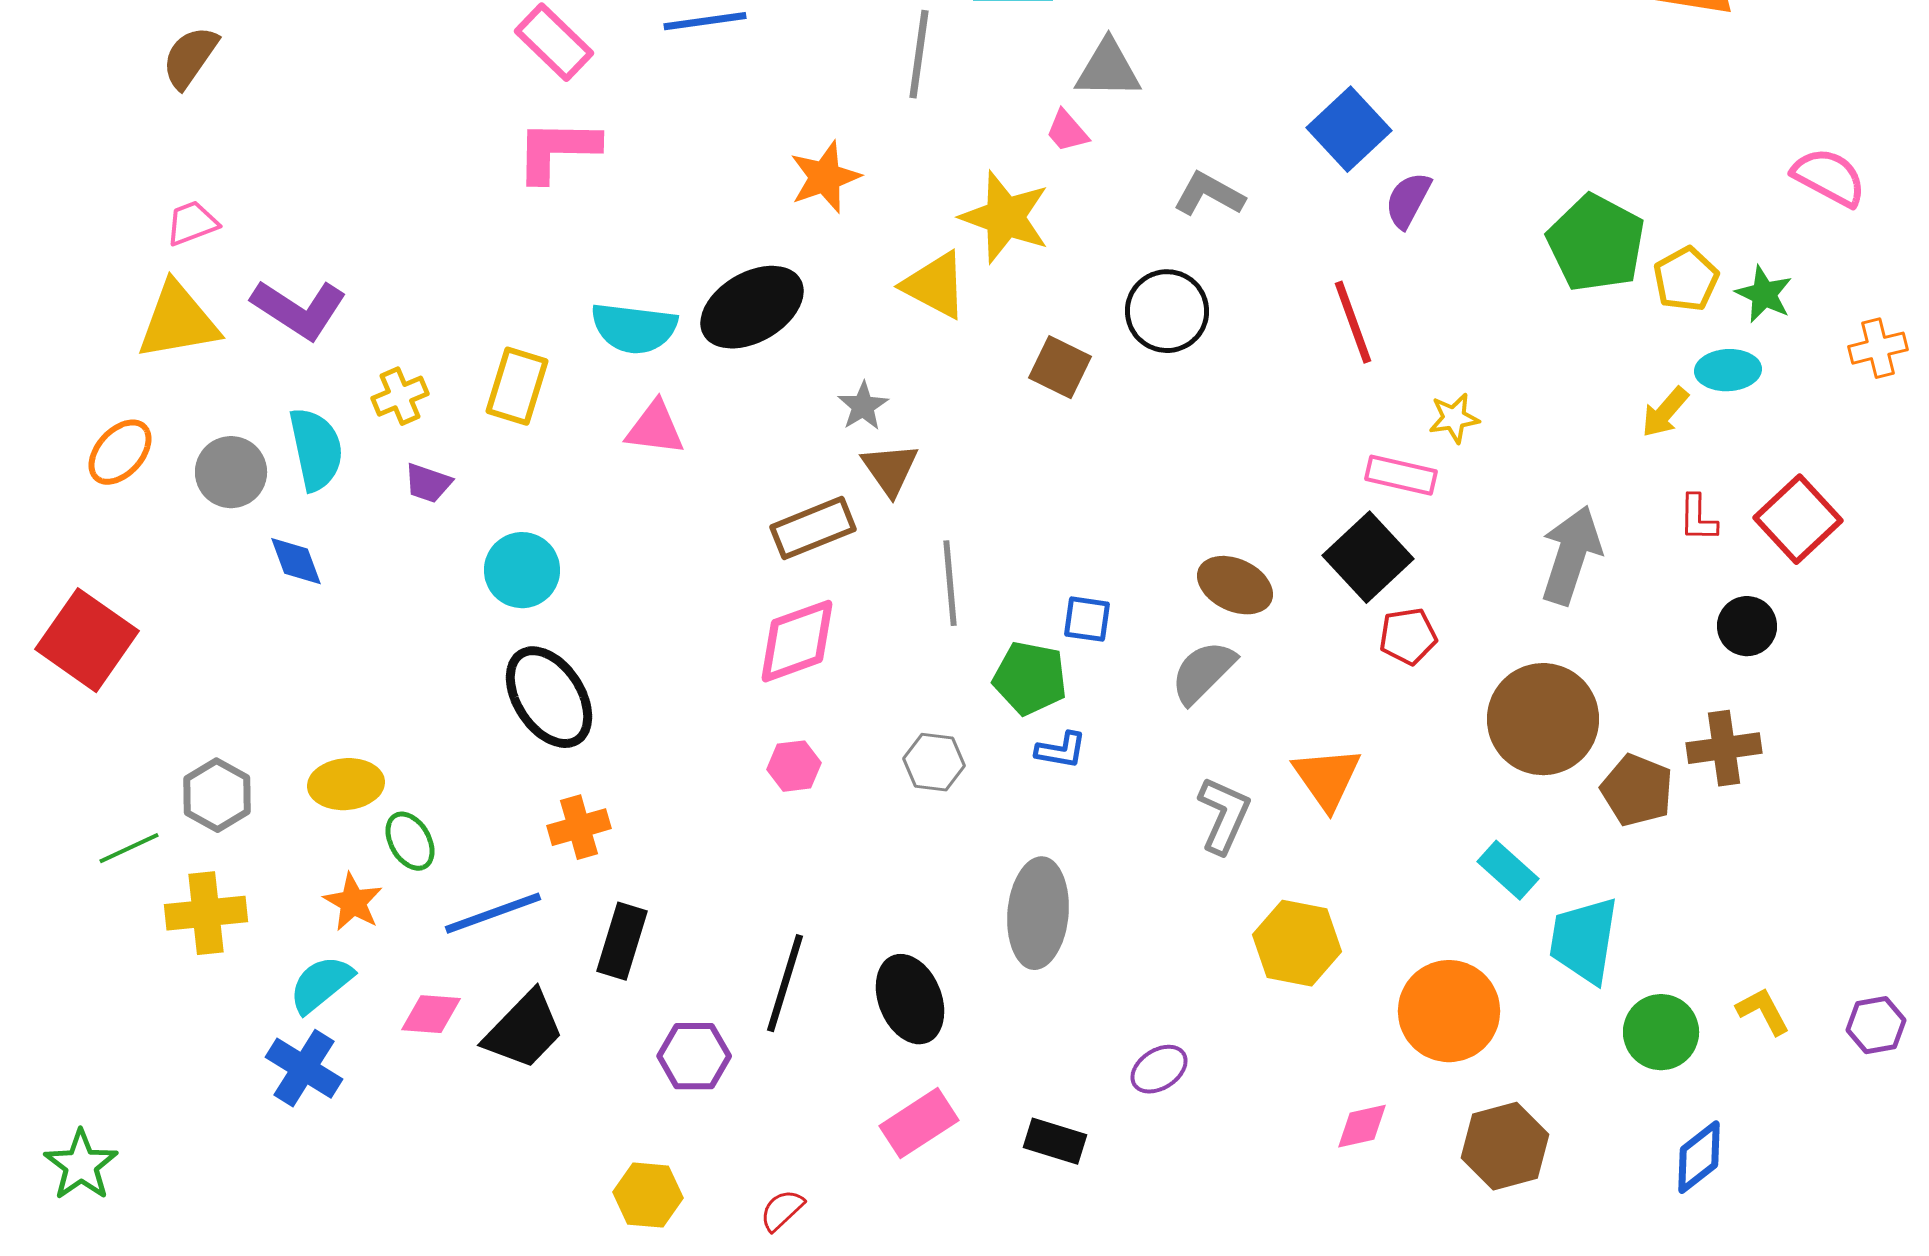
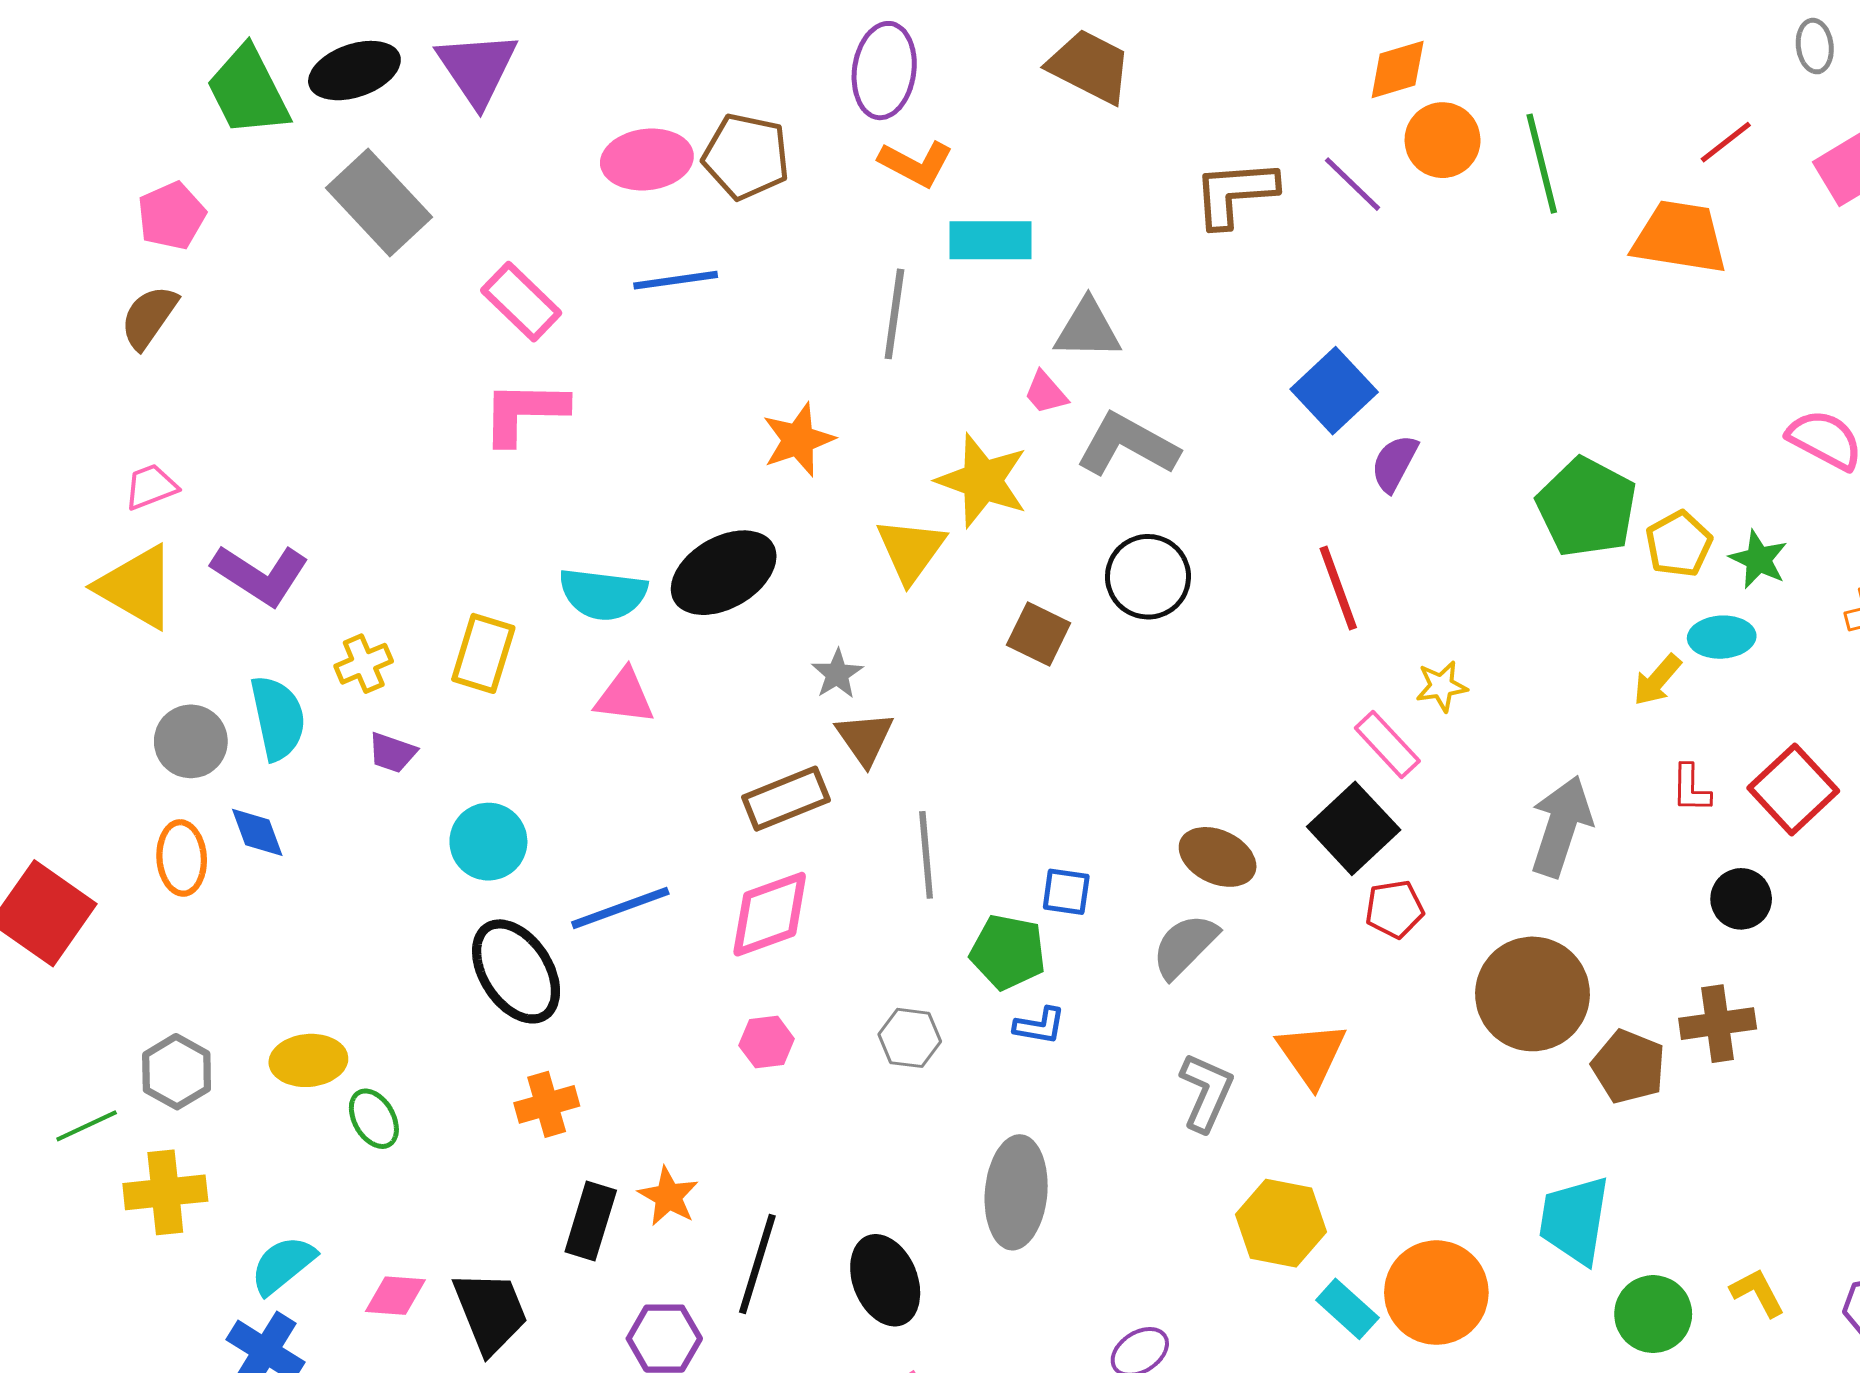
gray L-shape: (1209, 194) -> (1128, 445), moved, size x1.4
yellow triangle: (935, 285) -> (911, 550), turned 38
yellow triangle: (178, 321) -> (137, 587), turned 40
orange ellipse: (120, 452) -> (182, 858), moved, turned -46
pink rectangle: (1401, 475) -> (1387, 744), turned 34
cyan rectangle: (1508, 870) -> (1347, 1309), moved
orange star: (353, 902) -> (668, 1196), moved
blue line: (493, 913) -> (620, 908), moved
black trapezoid: (524, 1030) -> (490, 1312), turned -66

